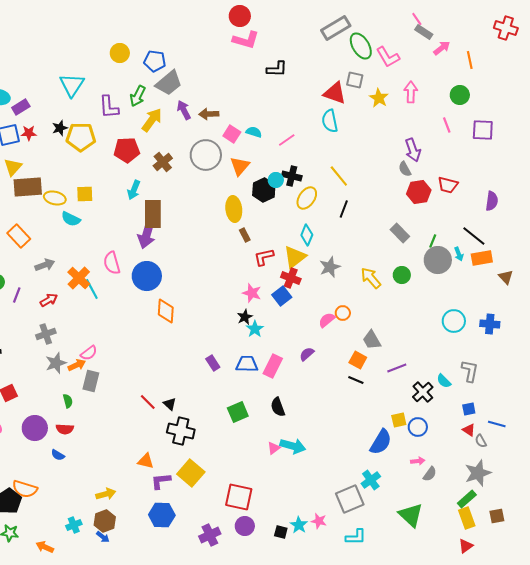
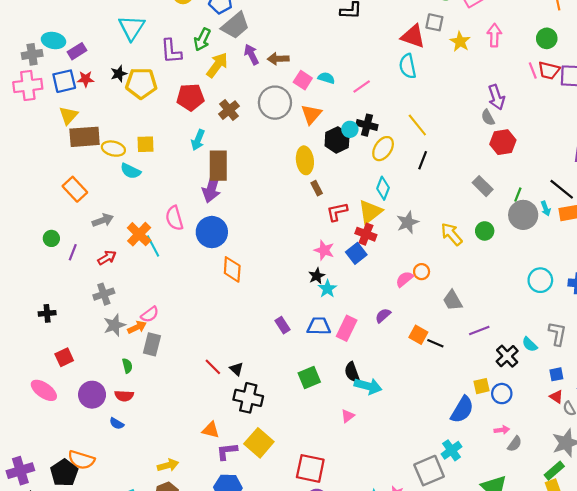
red trapezoid: (448, 185) -> (549, 70), moved
orange square: (358, 360) -> (418, 335), moved
cyan arrow: (293, 446) -> (368, 386), moved

